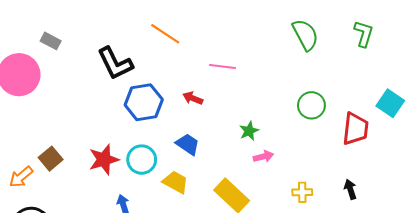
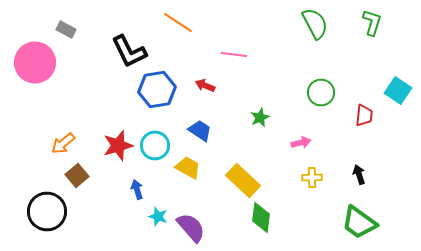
red trapezoid: (355, 129) -> (364, 116), size x0.7
pink arrow: (263, 156) -> (301, 142), moved
brown square: (51, 159) -> (77, 176), moved
orange arrow: (21, 177) -> (63, 144), moved

